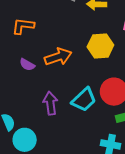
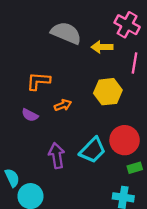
orange L-shape: (23, 26) -> (38, 81), moved
orange arrow: (58, 57) -> (63, 105), size x0.6

